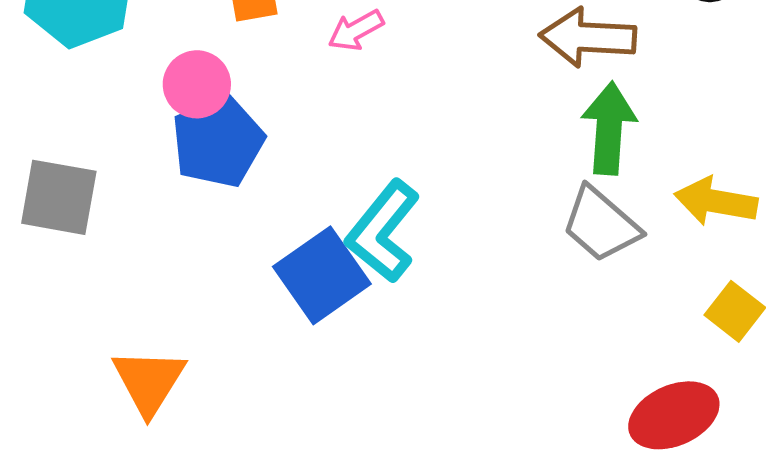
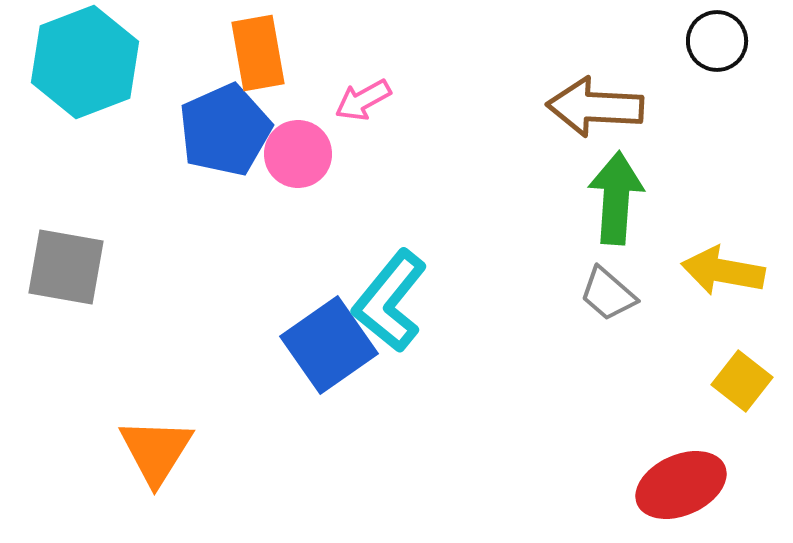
pink circle: (197, 84) -> (298, 154), moved
blue pentagon: (218, 141) -> (225, 130), moved
gray trapezoid: (601, 224) -> (608, 294), size x0.7

